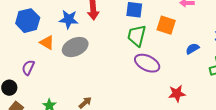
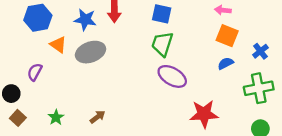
orange square: (166, 25) -> (227, 36), moved
red star: (177, 94) -> (204, 114), size x1.4

